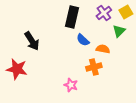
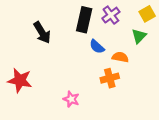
purple cross: (104, 13) -> (111, 15), moved
black arrow: (32, 41) -> (42, 33), moved
pink star: (71, 85) -> (71, 99), moved

